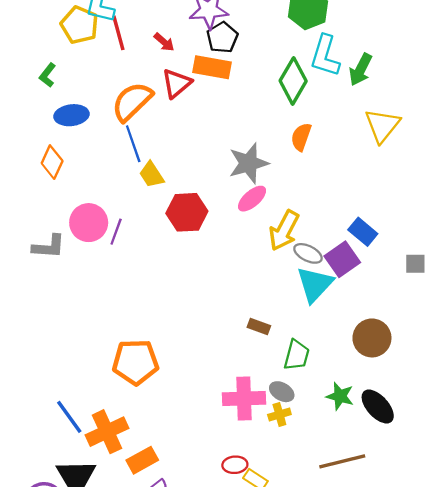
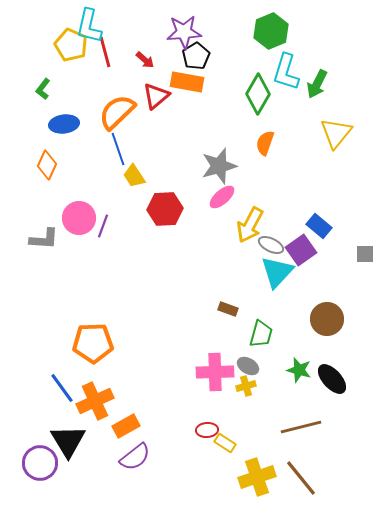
orange pentagon: (135, 362) -> (93, 343), moved

